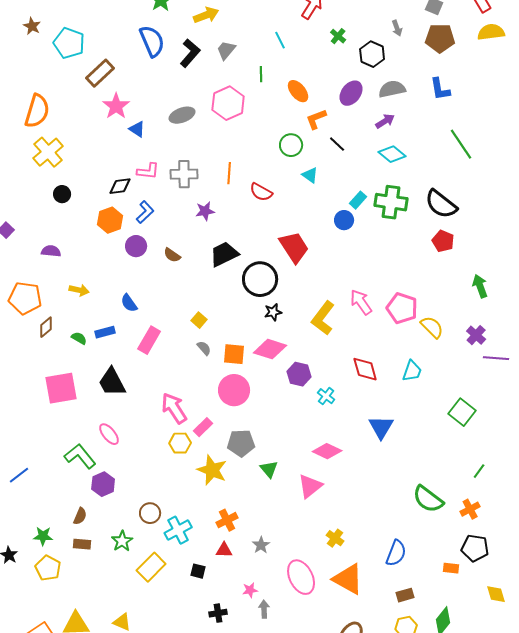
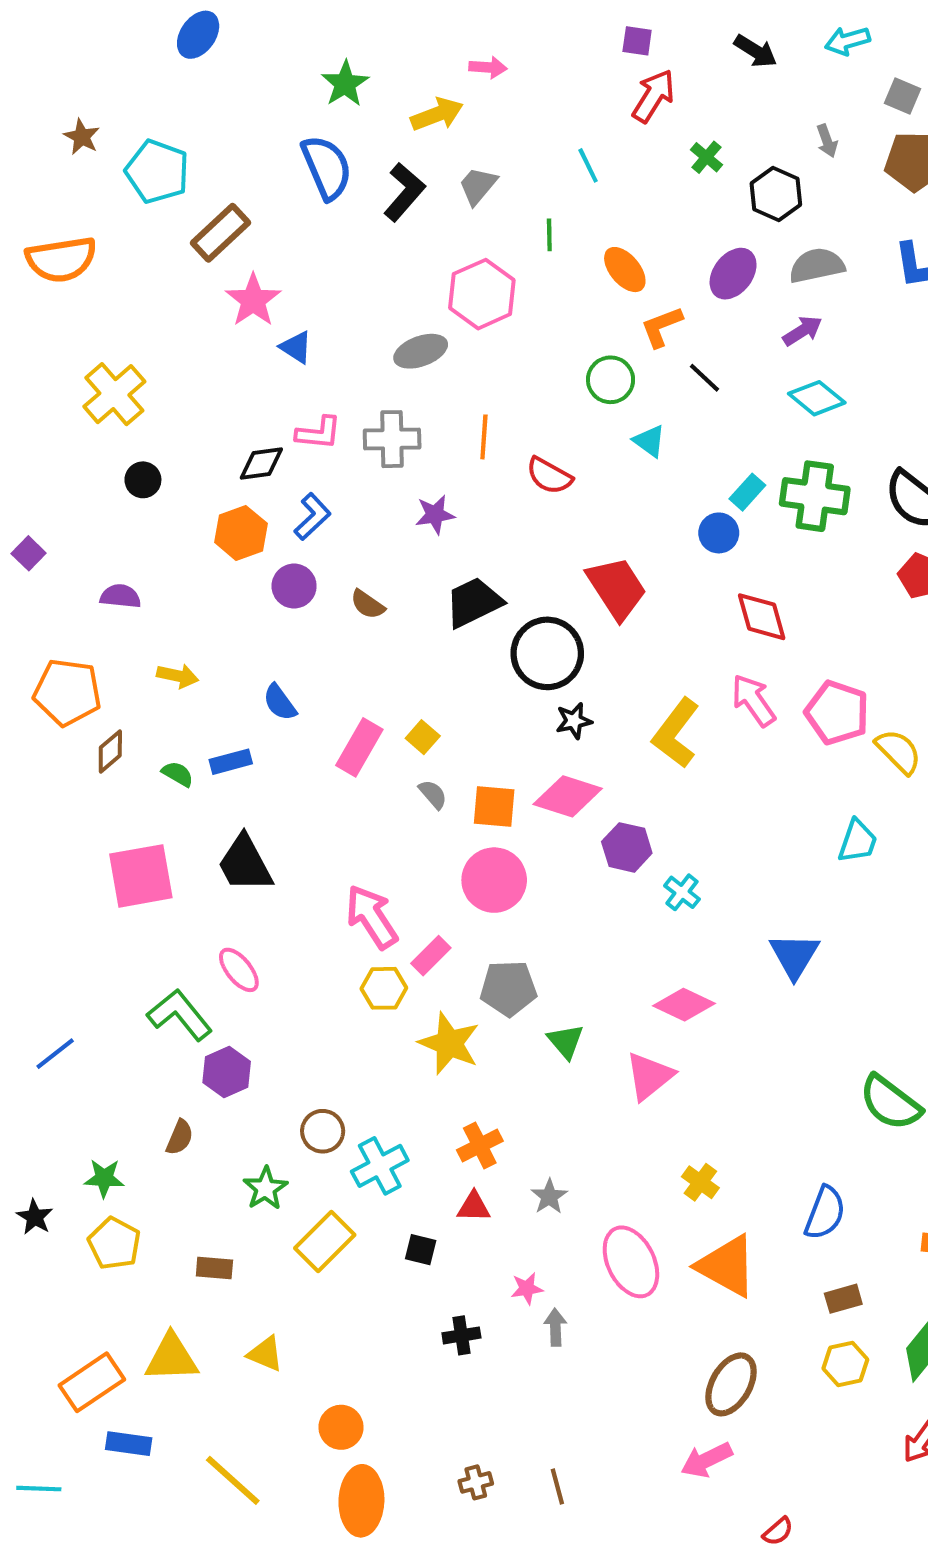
orange semicircle: (37, 111) -> (61, 259), moved, turned 64
gray ellipse: (182, 115) -> (421, 351), moved
pink rectangle: (149, 340) -> (359, 747), moved
red diamond: (365, 369) -> (762, 617), moved
brown rectangle: (82, 544) -> (214, 1268), moved

